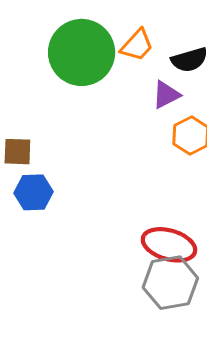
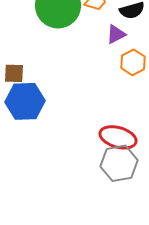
blue hexagon: (33, 192) -> (25, 101), size x1.5

